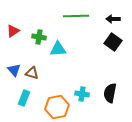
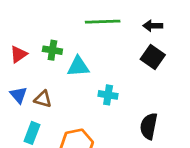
red triangle: (13, 31) -> (19, 54), moved
cyan cross: (82, 94) -> (108, 95), moved

